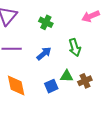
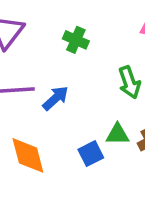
blue arrow: (44, 53) -> (56, 98), moved

